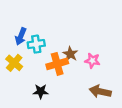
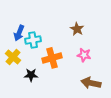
brown star: (70, 54) -> (77, 29), moved
black star: (41, 91) -> (31, 75), moved

